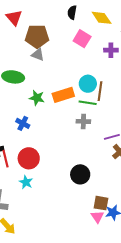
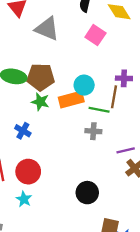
brown pentagon: (37, 36) -> (41, 77), moved
purple cross: (111, 50) -> (124, 78), moved
gray triangle: (38, 55) -> (47, 29), moved, size x1.6
cyan circle: (88, 84) -> (84, 85), moved

